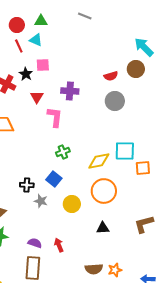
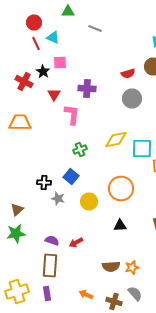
gray line: (85, 16) -> (95, 28), moved
green triangle: (41, 21) -> (68, 12), moved
yellow diamond: (99, 161) -> (116, 140), moved
red arrow: (59, 245) -> (76, 242), turned -96

